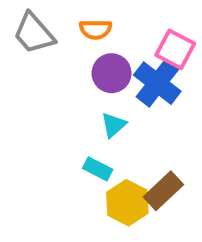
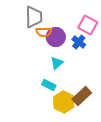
orange semicircle: (96, 29) -> (44, 32), moved
gray trapezoid: (34, 33) -> (34, 17), moved, turned -140
blue cross: (157, 83) -> (79, 42), size x0.6

